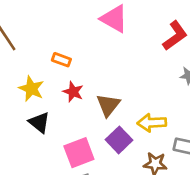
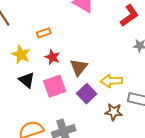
orange rectangle: (61, 60) -> (44, 33), turned -40
pink square: (79, 153) -> (55, 86), moved

